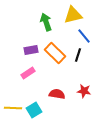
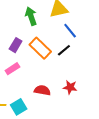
purple rectangle: (31, 50) -> (16, 45), turned -48
black line: (78, 55) -> (64, 50), turned 32

